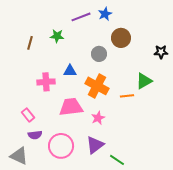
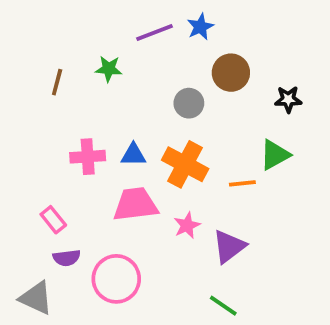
black star: (161, 52) -> (288, 99), moved
blue triangle: (70, 71) -> (133, 155), moved
purple triangle: (95, 145) -> (229, 246), moved

